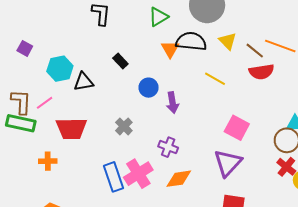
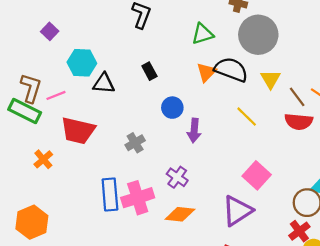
orange cross: (48, 161) -> (43, 159), turned 36

